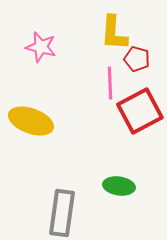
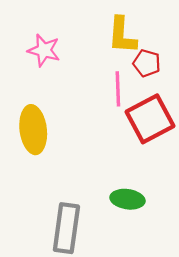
yellow ellipse: (31, 121) -> (33, 130), turned 63

